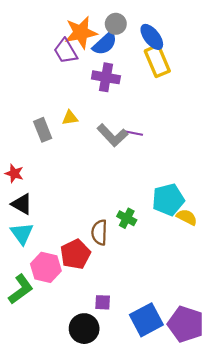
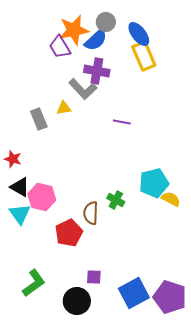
gray L-shape: (112, 135) -> (83, 89), moved
pink hexagon: (46, 267) -> (42, 197), moved
green L-shape: (21, 289) -> (34, 283), moved

